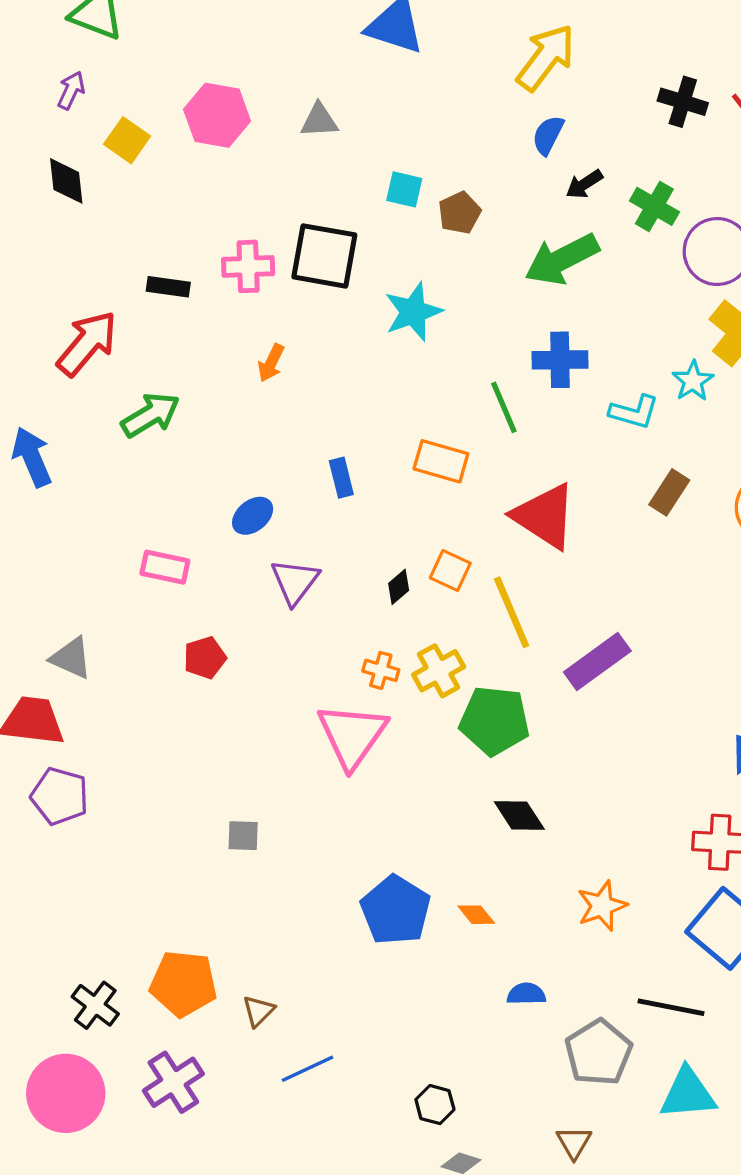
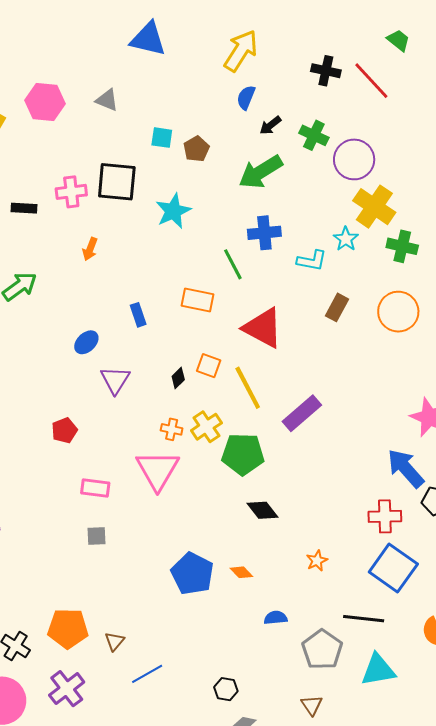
gray triangle: (319, 120) -> (107, 100), turned 30
pink rectangle: (165, 567) -> (95, 488), moved
orange star: (602, 906) -> (317, 561), size x0.7

